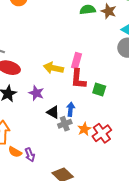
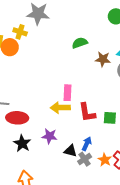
brown star: (109, 11) -> (103, 59), moved
pink rectangle: (76, 61) -> (68, 93), moved
blue arrow: (71, 109) -> (87, 144), turned 32

